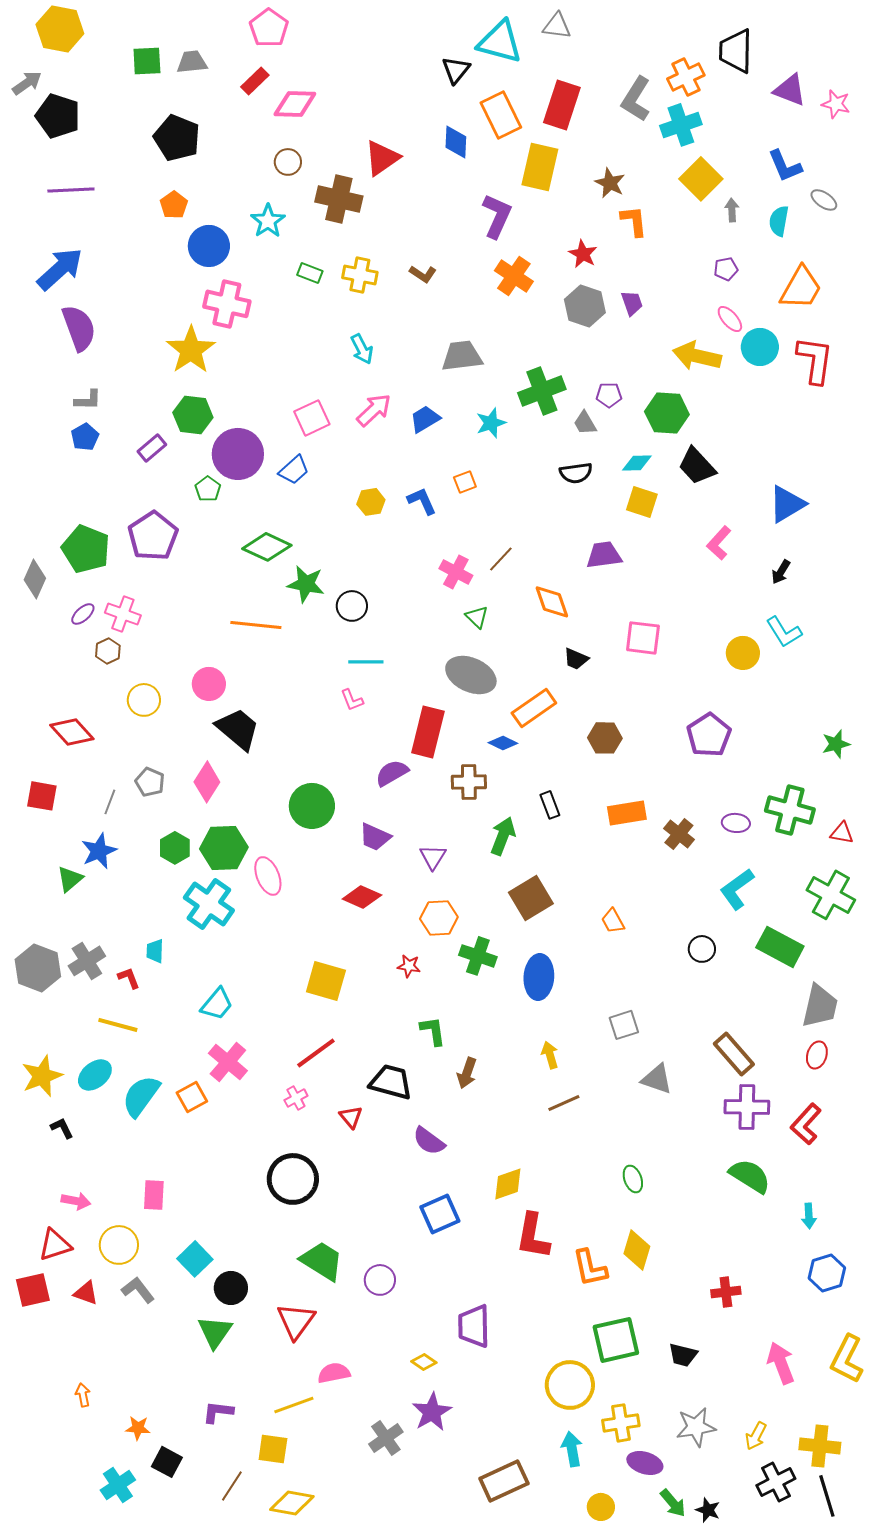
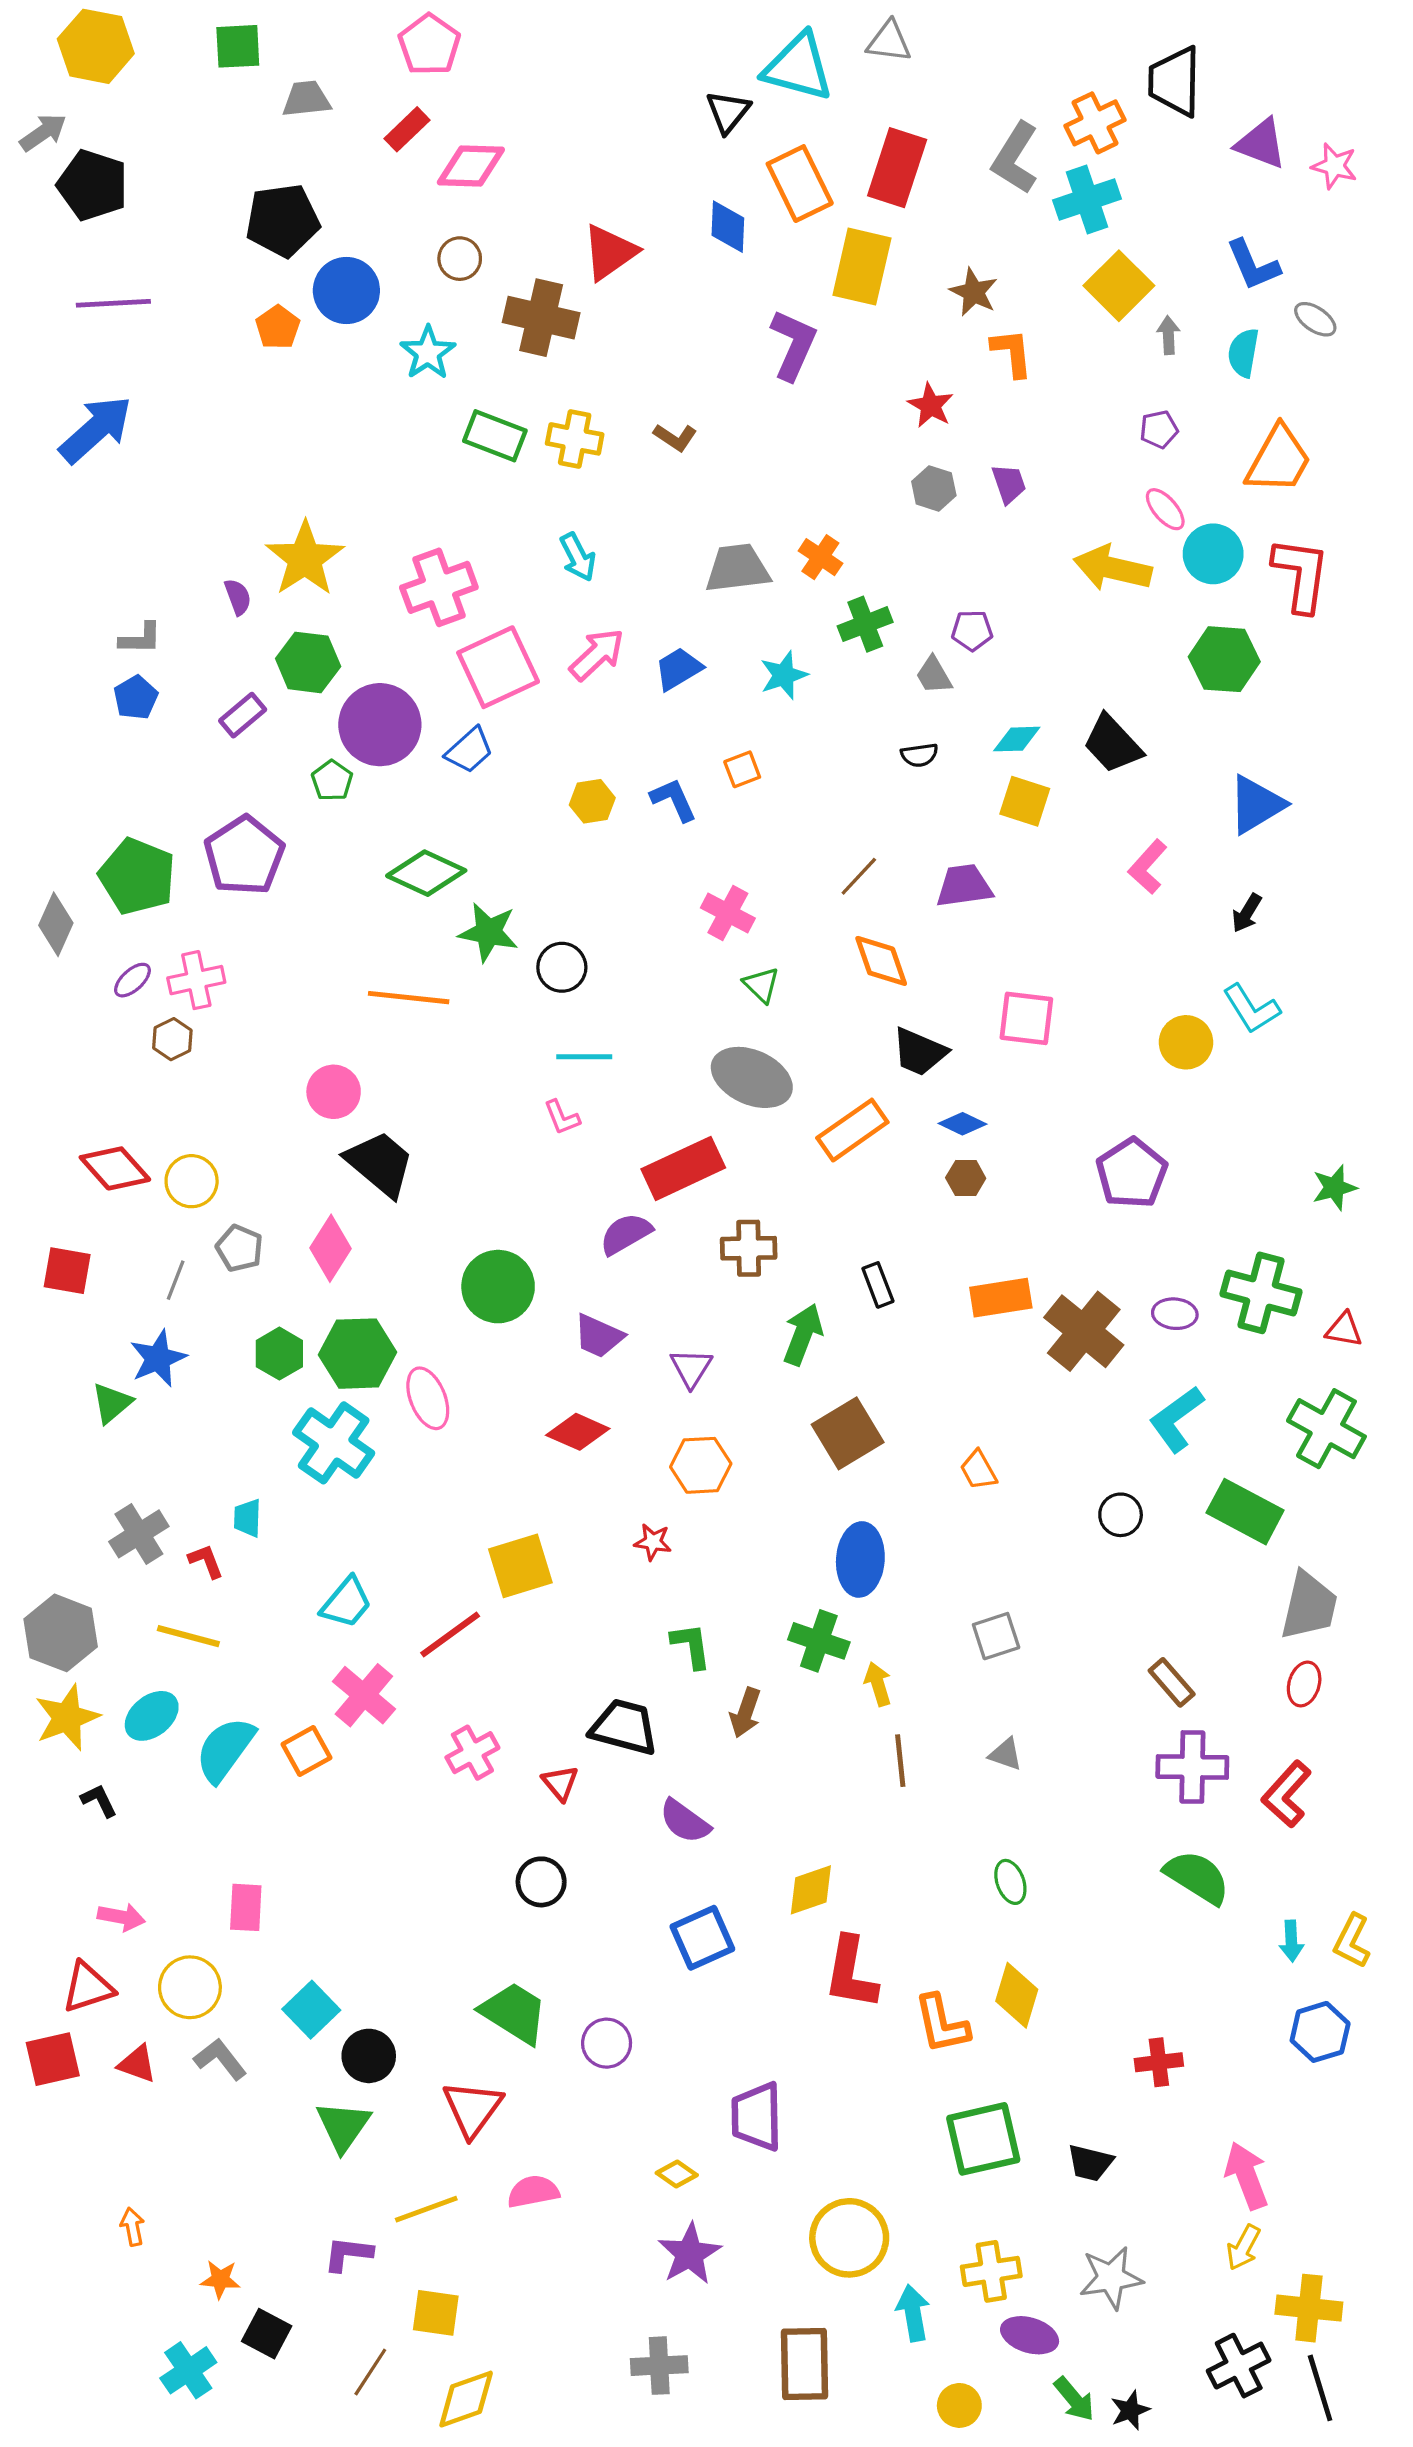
green square: (147, 61) -> (238, 46), moved
black pentagon: (177, 138) -> (283, 220), turned -30
blue circle: (209, 246) -> (346, 291), moved
green rectangle: (310, 273) -> (495, 436), size x1.5
orange cross: (514, 276) -> (820, 557), moved, size x0.7
pink cross: (227, 304) -> (439, 587), moved, turned -33
gray hexagon: (585, 306) -> (934, 488), size x0.7
purple semicircle: (79, 328) -> (238, 597), moved, size x0.5
green cross: (542, 391) -> (865, 624), size x0.7
green hexagon: (667, 413) -> (1224, 659), moved
pink square: (312, 418) -> (498, 667), size x1.4
black semicircle: (576, 473) -> (919, 755), size x0.7
brown line: (501, 559) -> (859, 876), moved
pink cross: (123, 614) -> (196, 980), turned -32
black trapezoid: (576, 659) -> (919, 1052), size x1.4
yellow circle: (144, 700) -> (192, 1181), moved
red rectangle: (428, 732) -> (683, 1168), turned 51
brown hexagon: (605, 738) -> (966, 1178), size x0.7
blue diamond: (503, 743) -> (963, 1124), moved
brown cross: (679, 834) -> (1084, 1331), size x1.6
green cross: (478, 956) -> (819, 1641), moved
gray hexagon: (38, 968) -> (61, 1633), moved
yellow square: (326, 981) -> (520, 1566), turned -33
red line: (316, 1053) -> (450, 1635), moved
brown rectangle: (734, 1054) -> (1172, 1682), size x0.7
gray triangle: (657, 1079) -> (1006, 1754), moved, size x0.7
pink cross: (296, 1098) -> (472, 1753), size x1.4
brown line: (564, 1103) -> (900, 1761), turned -72
black circle: (293, 1179) -> (541, 1882), moved, size x0.6
yellow L-shape: (847, 1359) -> (1352, 1941), moved, size x0.7
yellow circle: (570, 1385) -> (849, 2238), moved
yellow line: (294, 1405) -> (426, 2209), moved
yellow arrow: (756, 1436) -> (1243, 2247), moved
gray cross: (386, 1438) -> (659, 2366), moved, turned 32
brown rectangle: (504, 1481) -> (804, 2364), turned -66
yellow diamond: (292, 1503) -> (466, 2399), turned -30
black star: (708, 1510) -> (1130, 2410), turned 30

